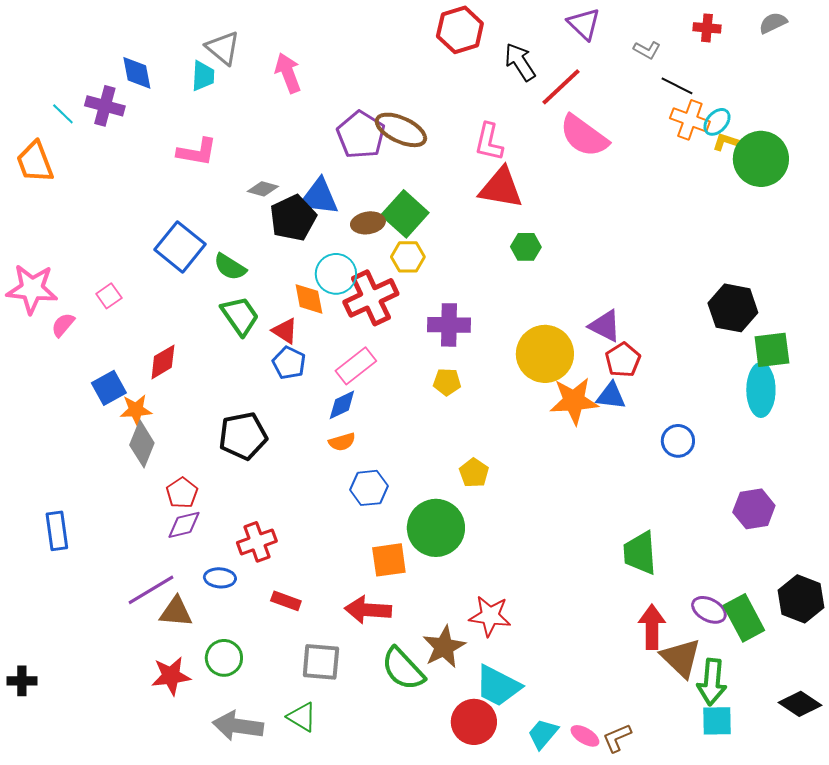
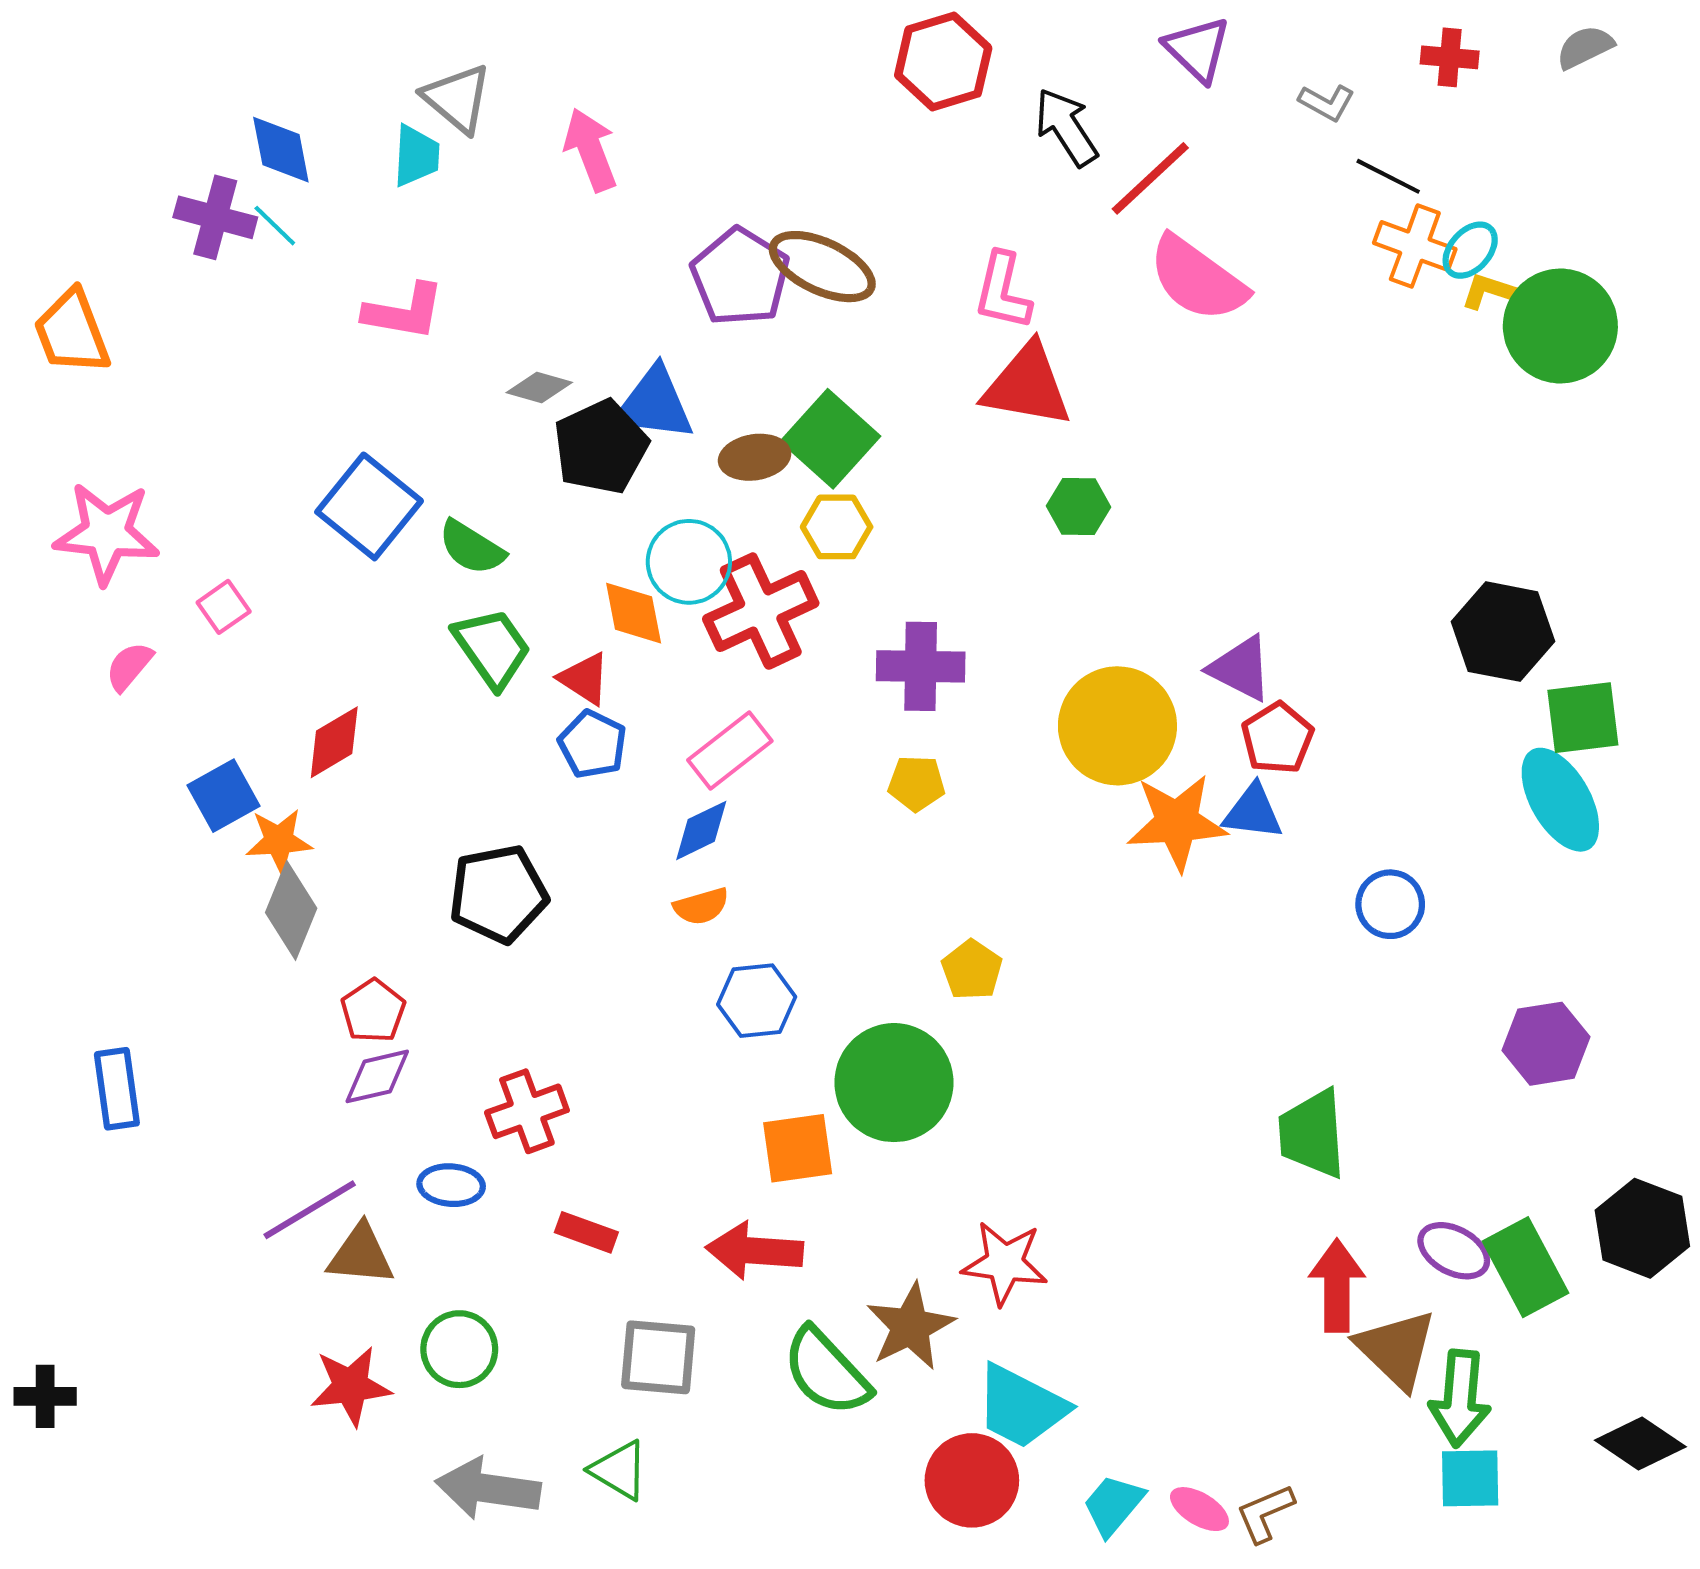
cyan line: (63, 114) -> (275, 226), moved
pink star: (32, 289) -> (107, 533), moved
cyan ellipse: (761, 390) -> (1560, 800), turned -30

